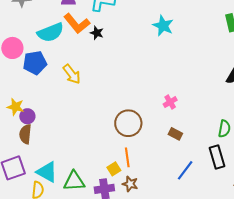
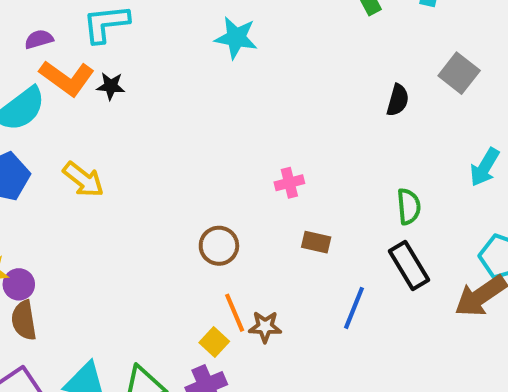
pink cross: (170, 102) -> (289, 183), turned 32
brown circle: (128, 123) -> (219, 246), size x0.7
brown star: (130, 184) -> (265, 327), moved

